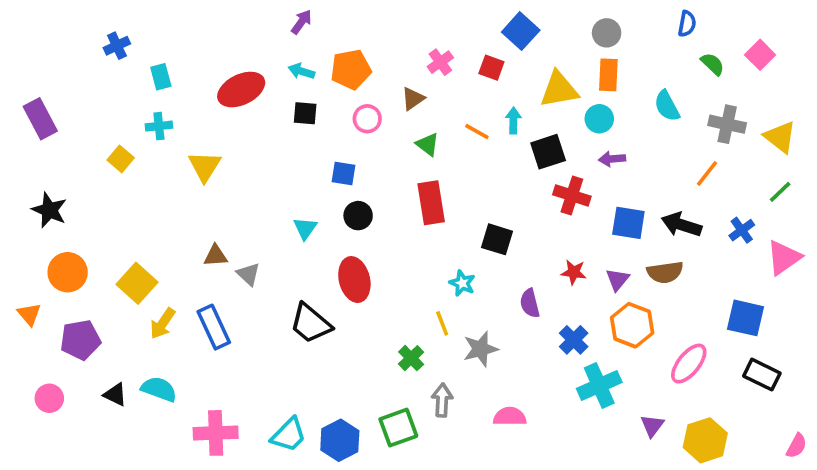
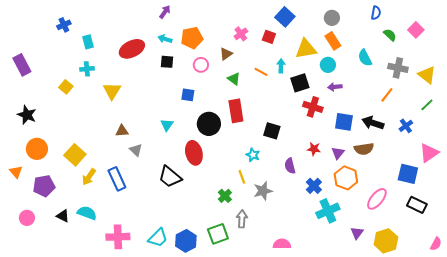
orange rectangle: (608, 75) -> (333, 41), turned -36
black circle: (358, 216) -> (209, 124), moved, size x1.5
brown triangle: (216, 256) -> (122, 131), moved
pink triangle: (784, 258) -> (429, 153), moved
pink semicircle: (510, 417) -> (282, 244), moved

